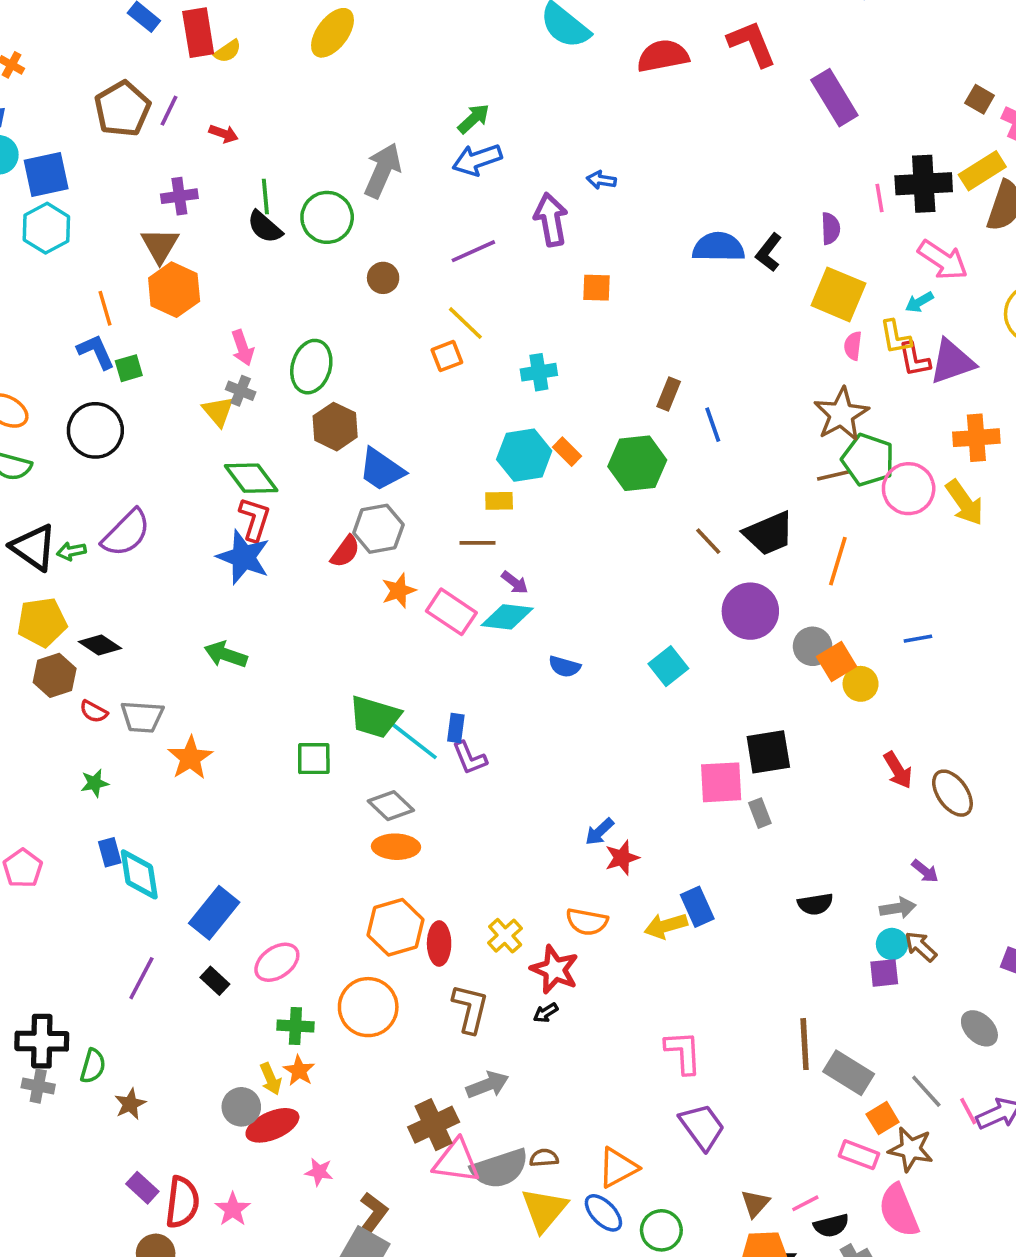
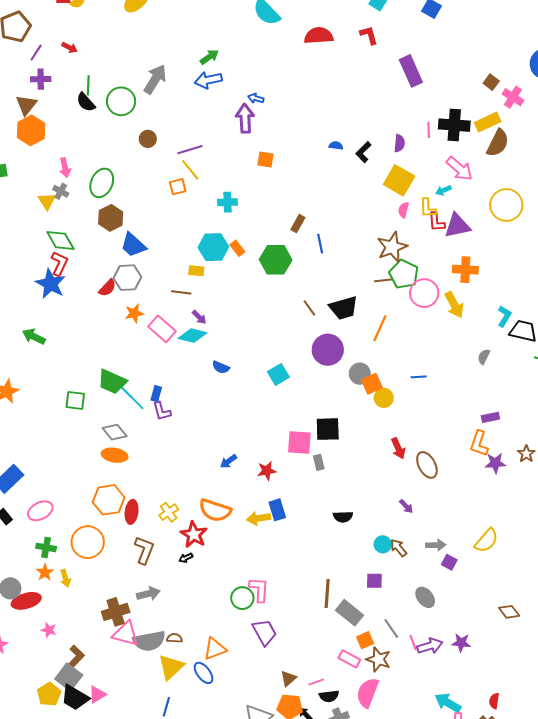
red L-shape: (752, 44) -> (369, 35), size x0.7
purple line: (169, 111) -> (36, 53), moved
blue arrow: (601, 180) -> (256, 98), moved
blue semicircle: (718, 247) -> (336, 146), size x0.5
purple line: (473, 251) -> (190, 150), moved
red star: (622, 858) -> (267, 471), moved
gray arrow: (898, 908) -> (436, 545), moved
orange semicircle: (587, 922) -> (215, 510), size x1.4
purple square: (884, 973) -> (374, 581), moved
yellow arrow: (271, 1079) -> (65, 578), moved
pink semicircle: (899, 1210) -> (367, 693), turned 36
green circle: (661, 1230) -> (242, 598), moved

